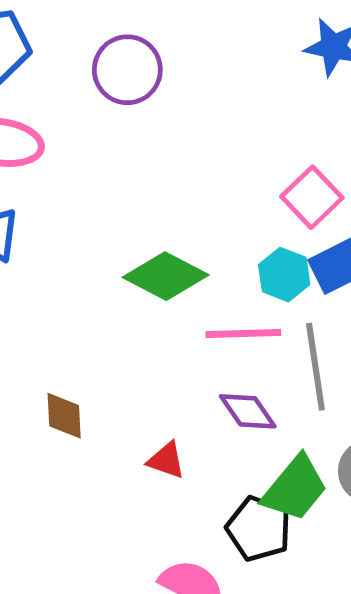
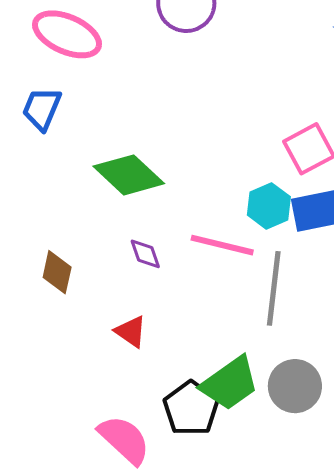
green diamond: (166, 276) -> (129, 175), moved
purple diamond: (248, 411) -> (145, 254), moved, size x0.7

